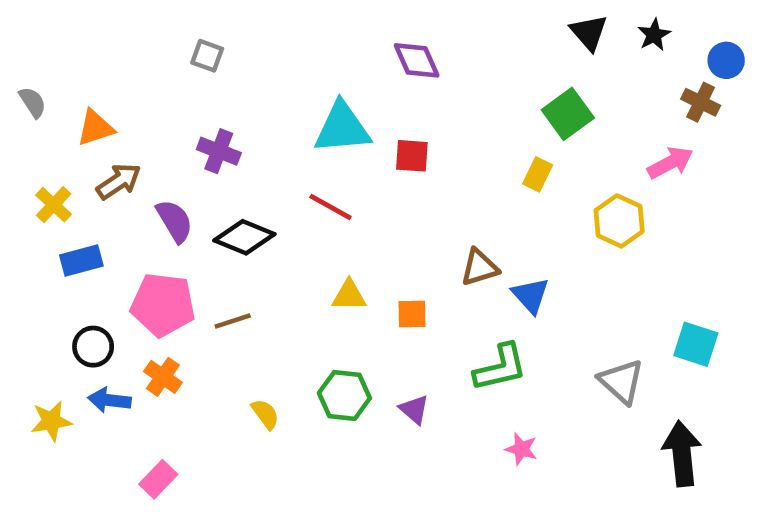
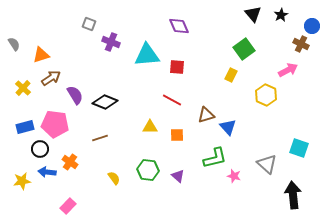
purple cross: (219, 151) -> (111, 42), moved
red line: (330, 207) -> (172, 100), moved
blue rectangle: (81, 260) -> (25, 127), moved
pink pentagon: (163, 305) -> (55, 124), moved
pink star: (521, 449) -> (234, 176), moved

